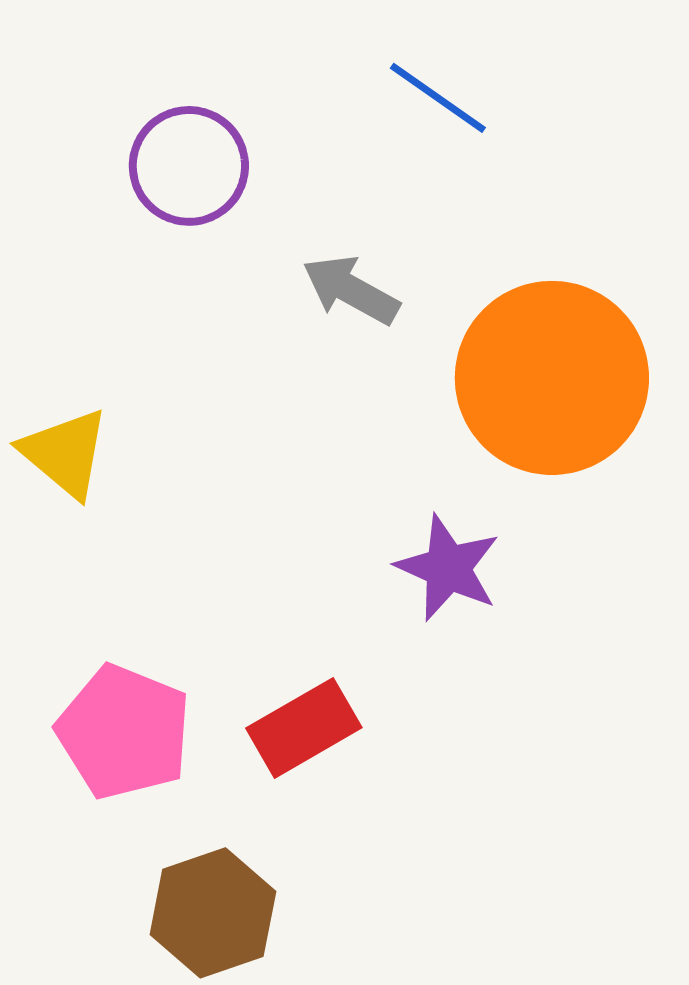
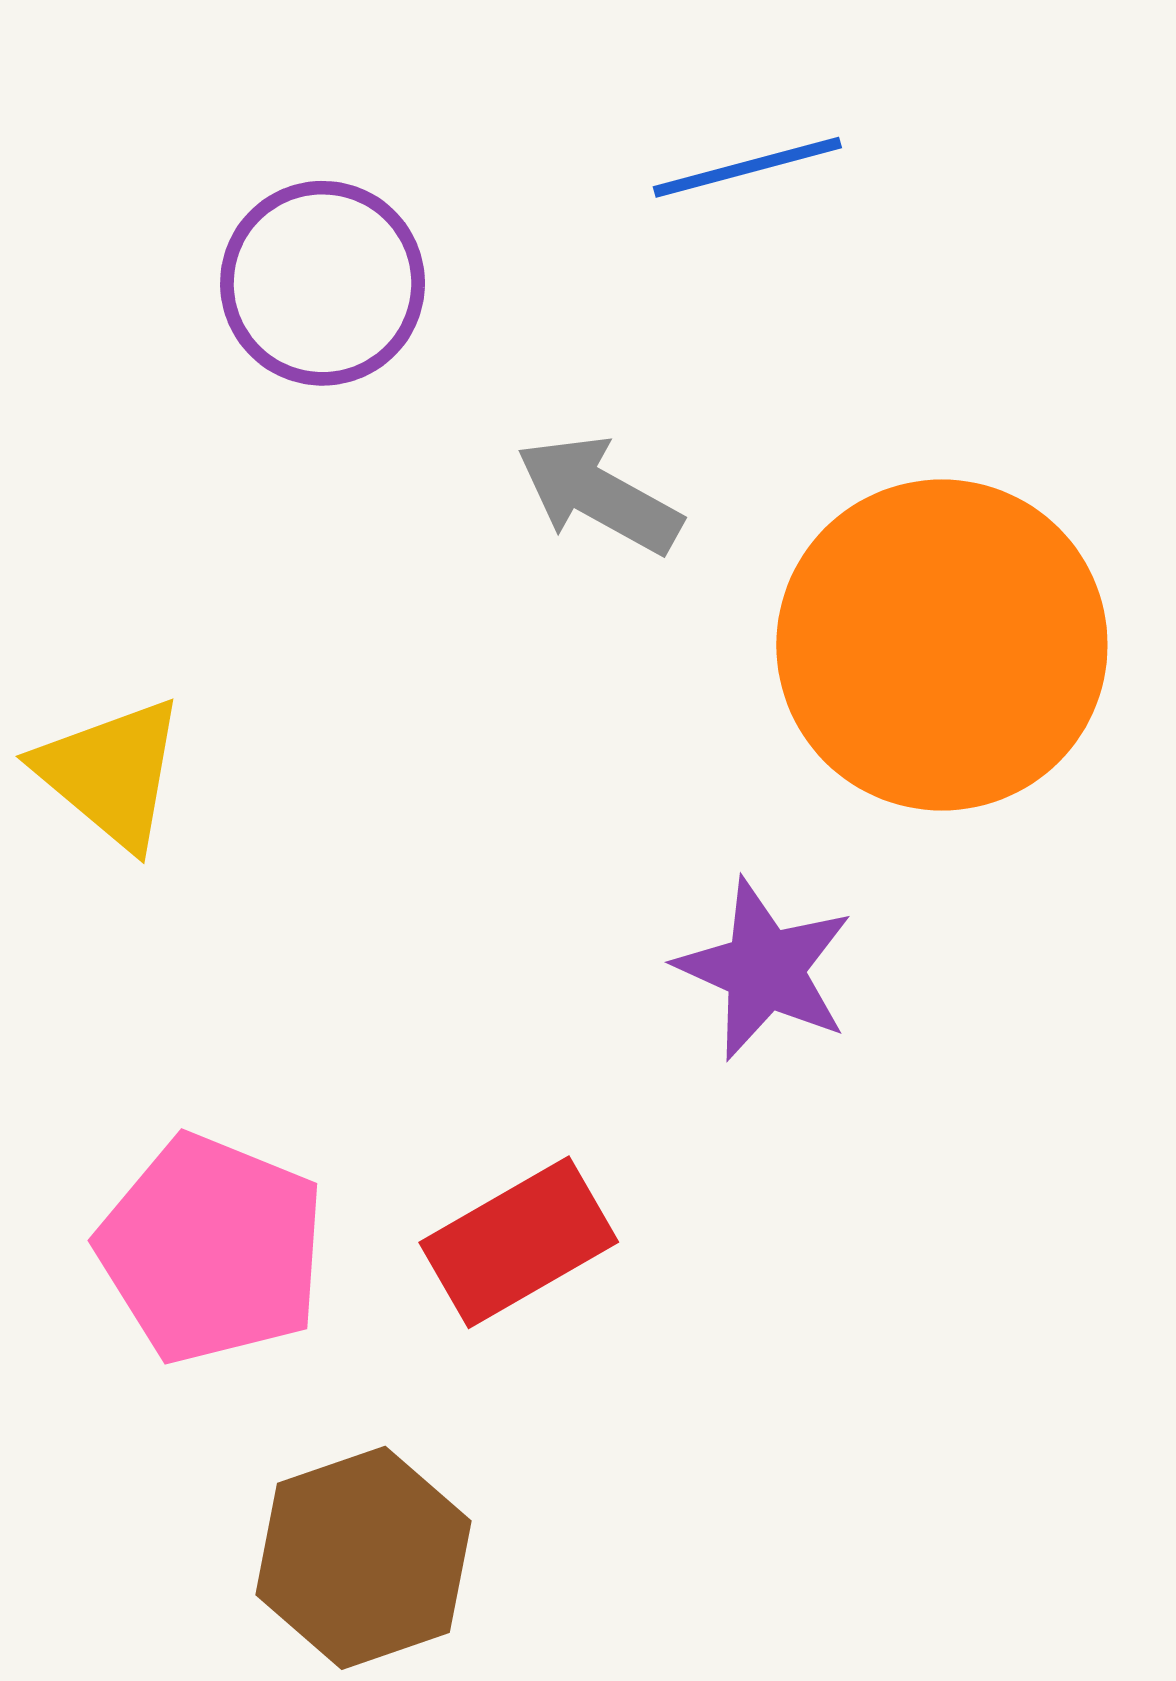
blue line: (438, 98) -> (747, 167), turned -50

